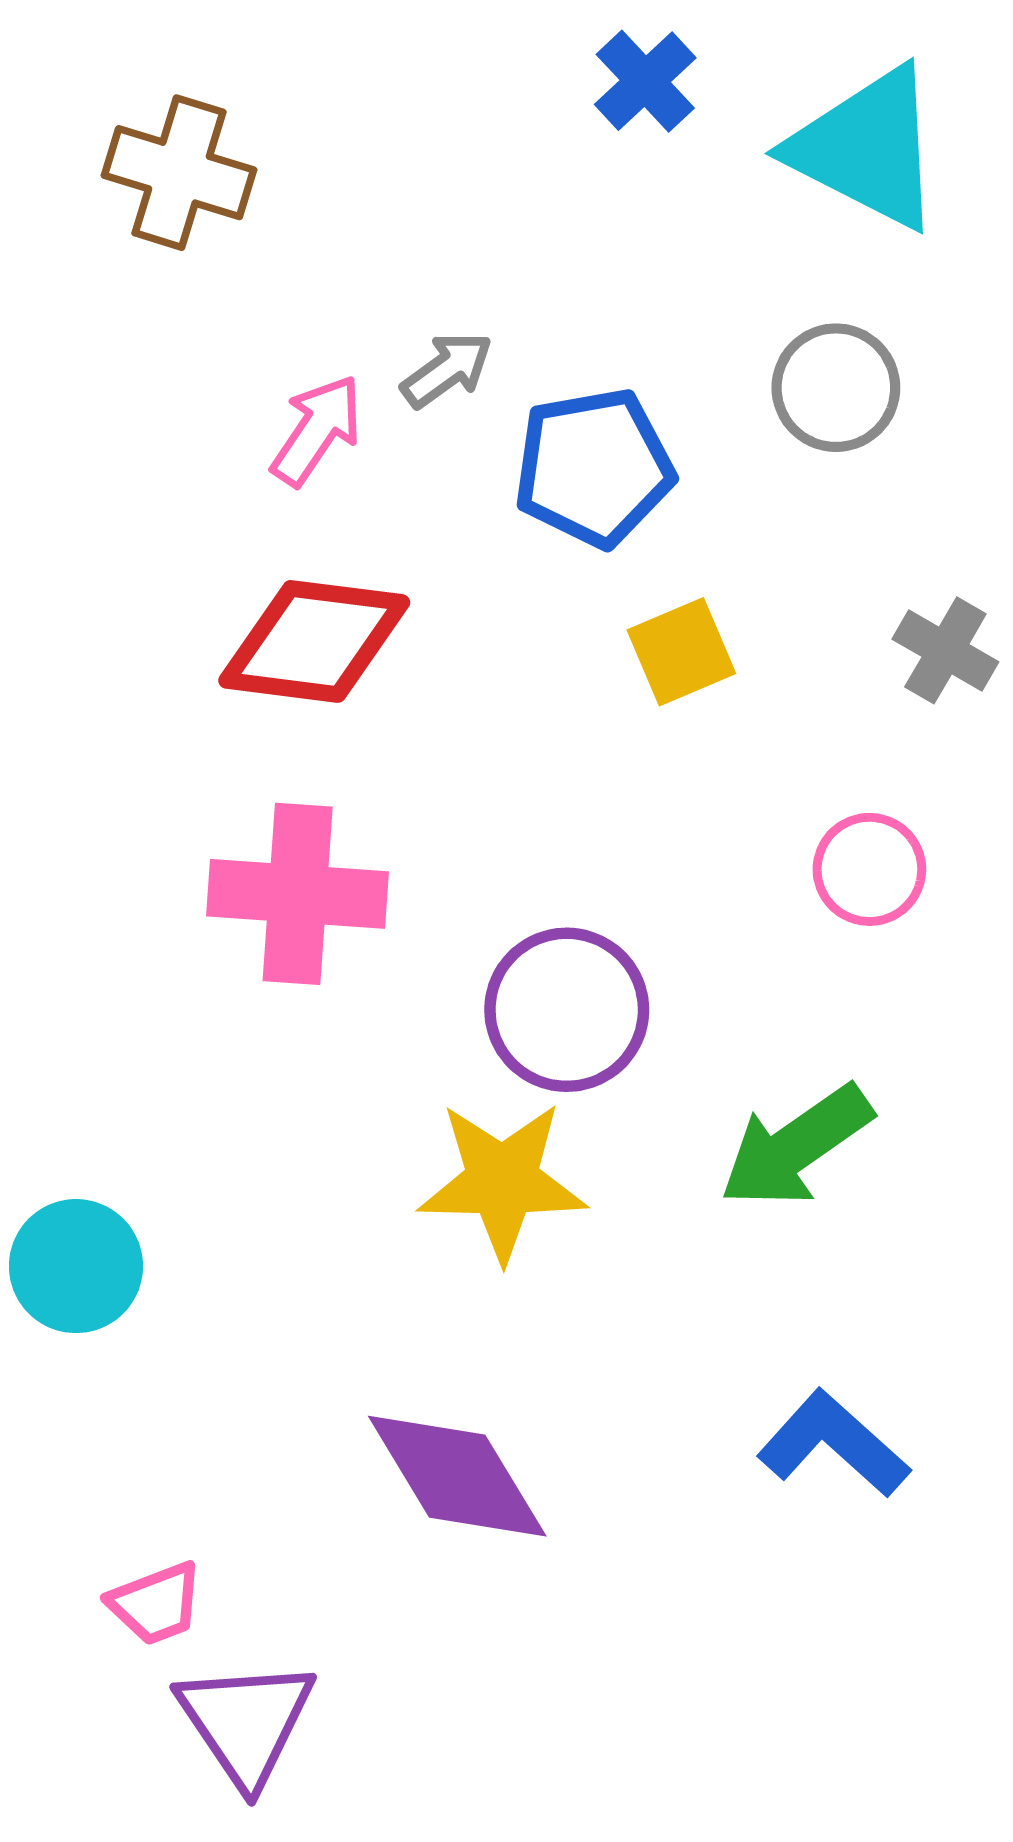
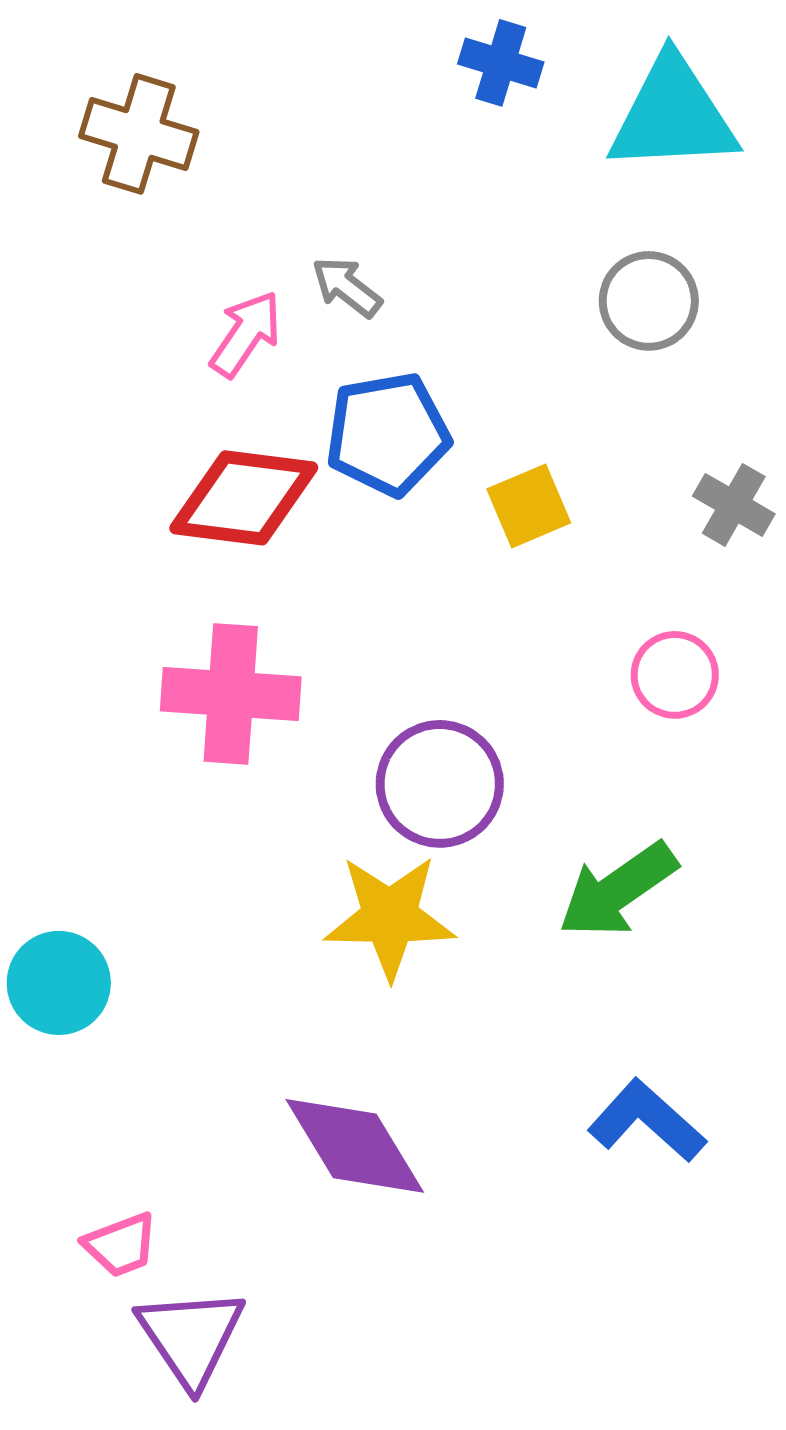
blue cross: (645, 81) -> (501, 63), turned -30
cyan triangle: (867, 148) -> (673, 115), turned -30
gray arrow: (447, 370) -> (347, 287), turned -106
blue pentagon: (594, 468) -> (388, 434), moved

